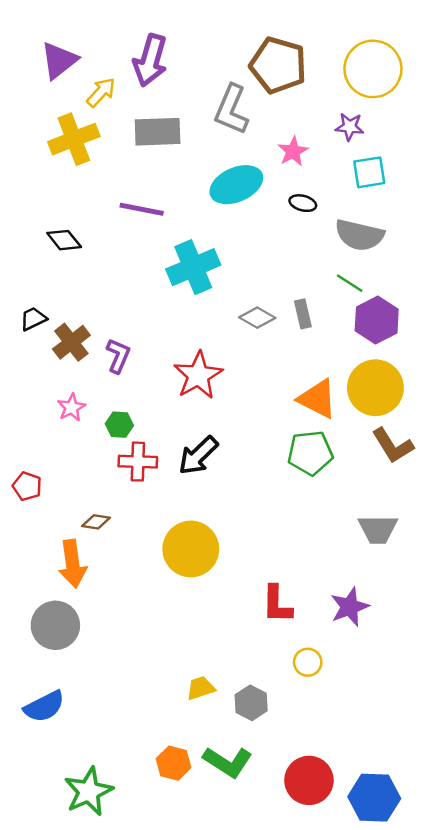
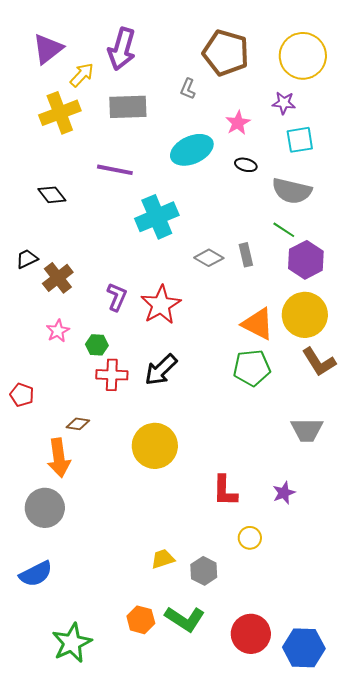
gray L-shape: (231, 110) -> (188, 89), size x0.5
purple L-shape: (118, 356) -> (117, 297), moved
purple star: (350, 607) -> (284, 493), size x0.7

